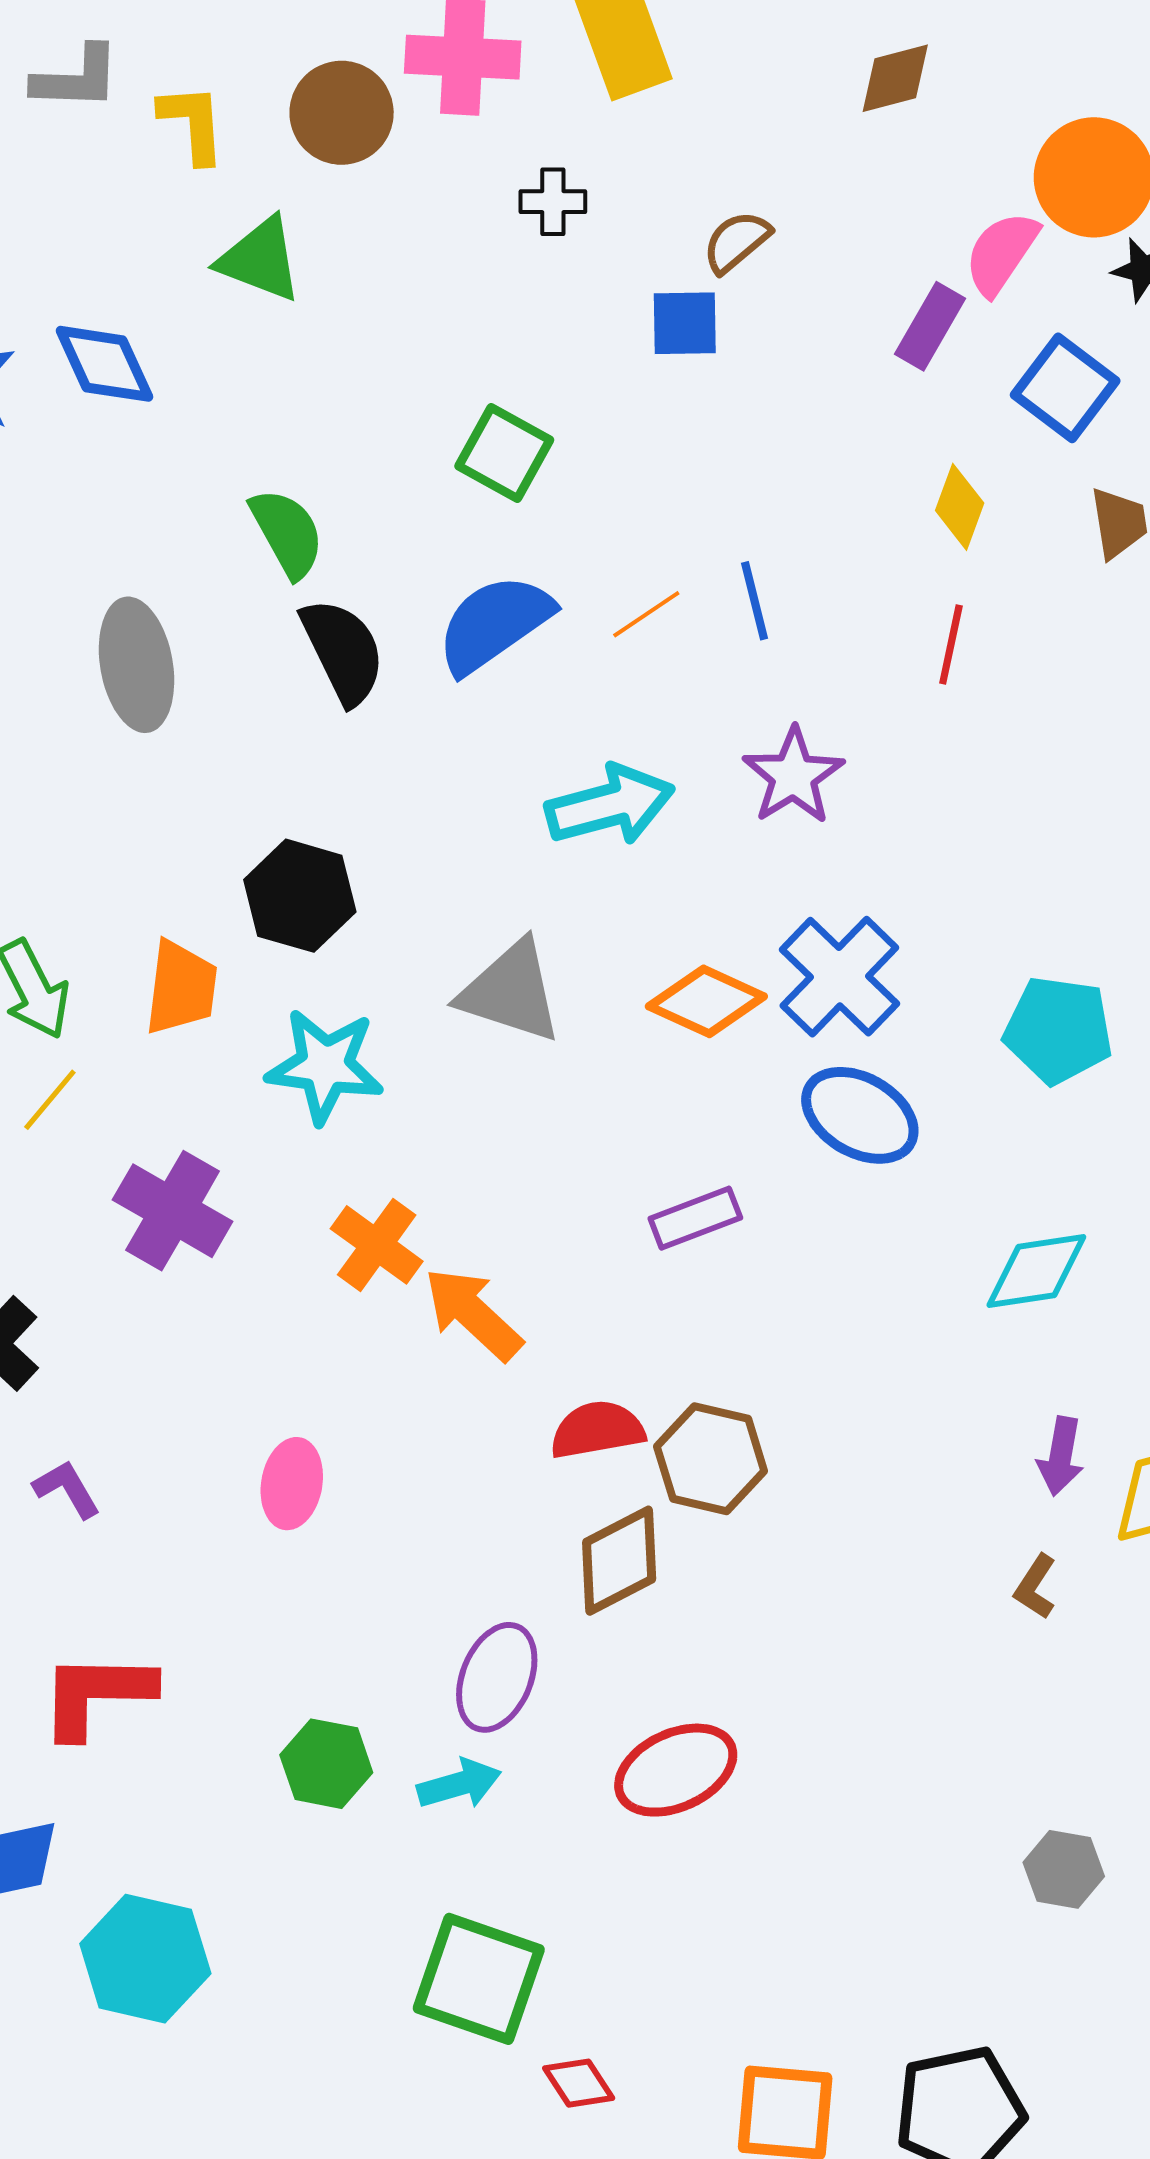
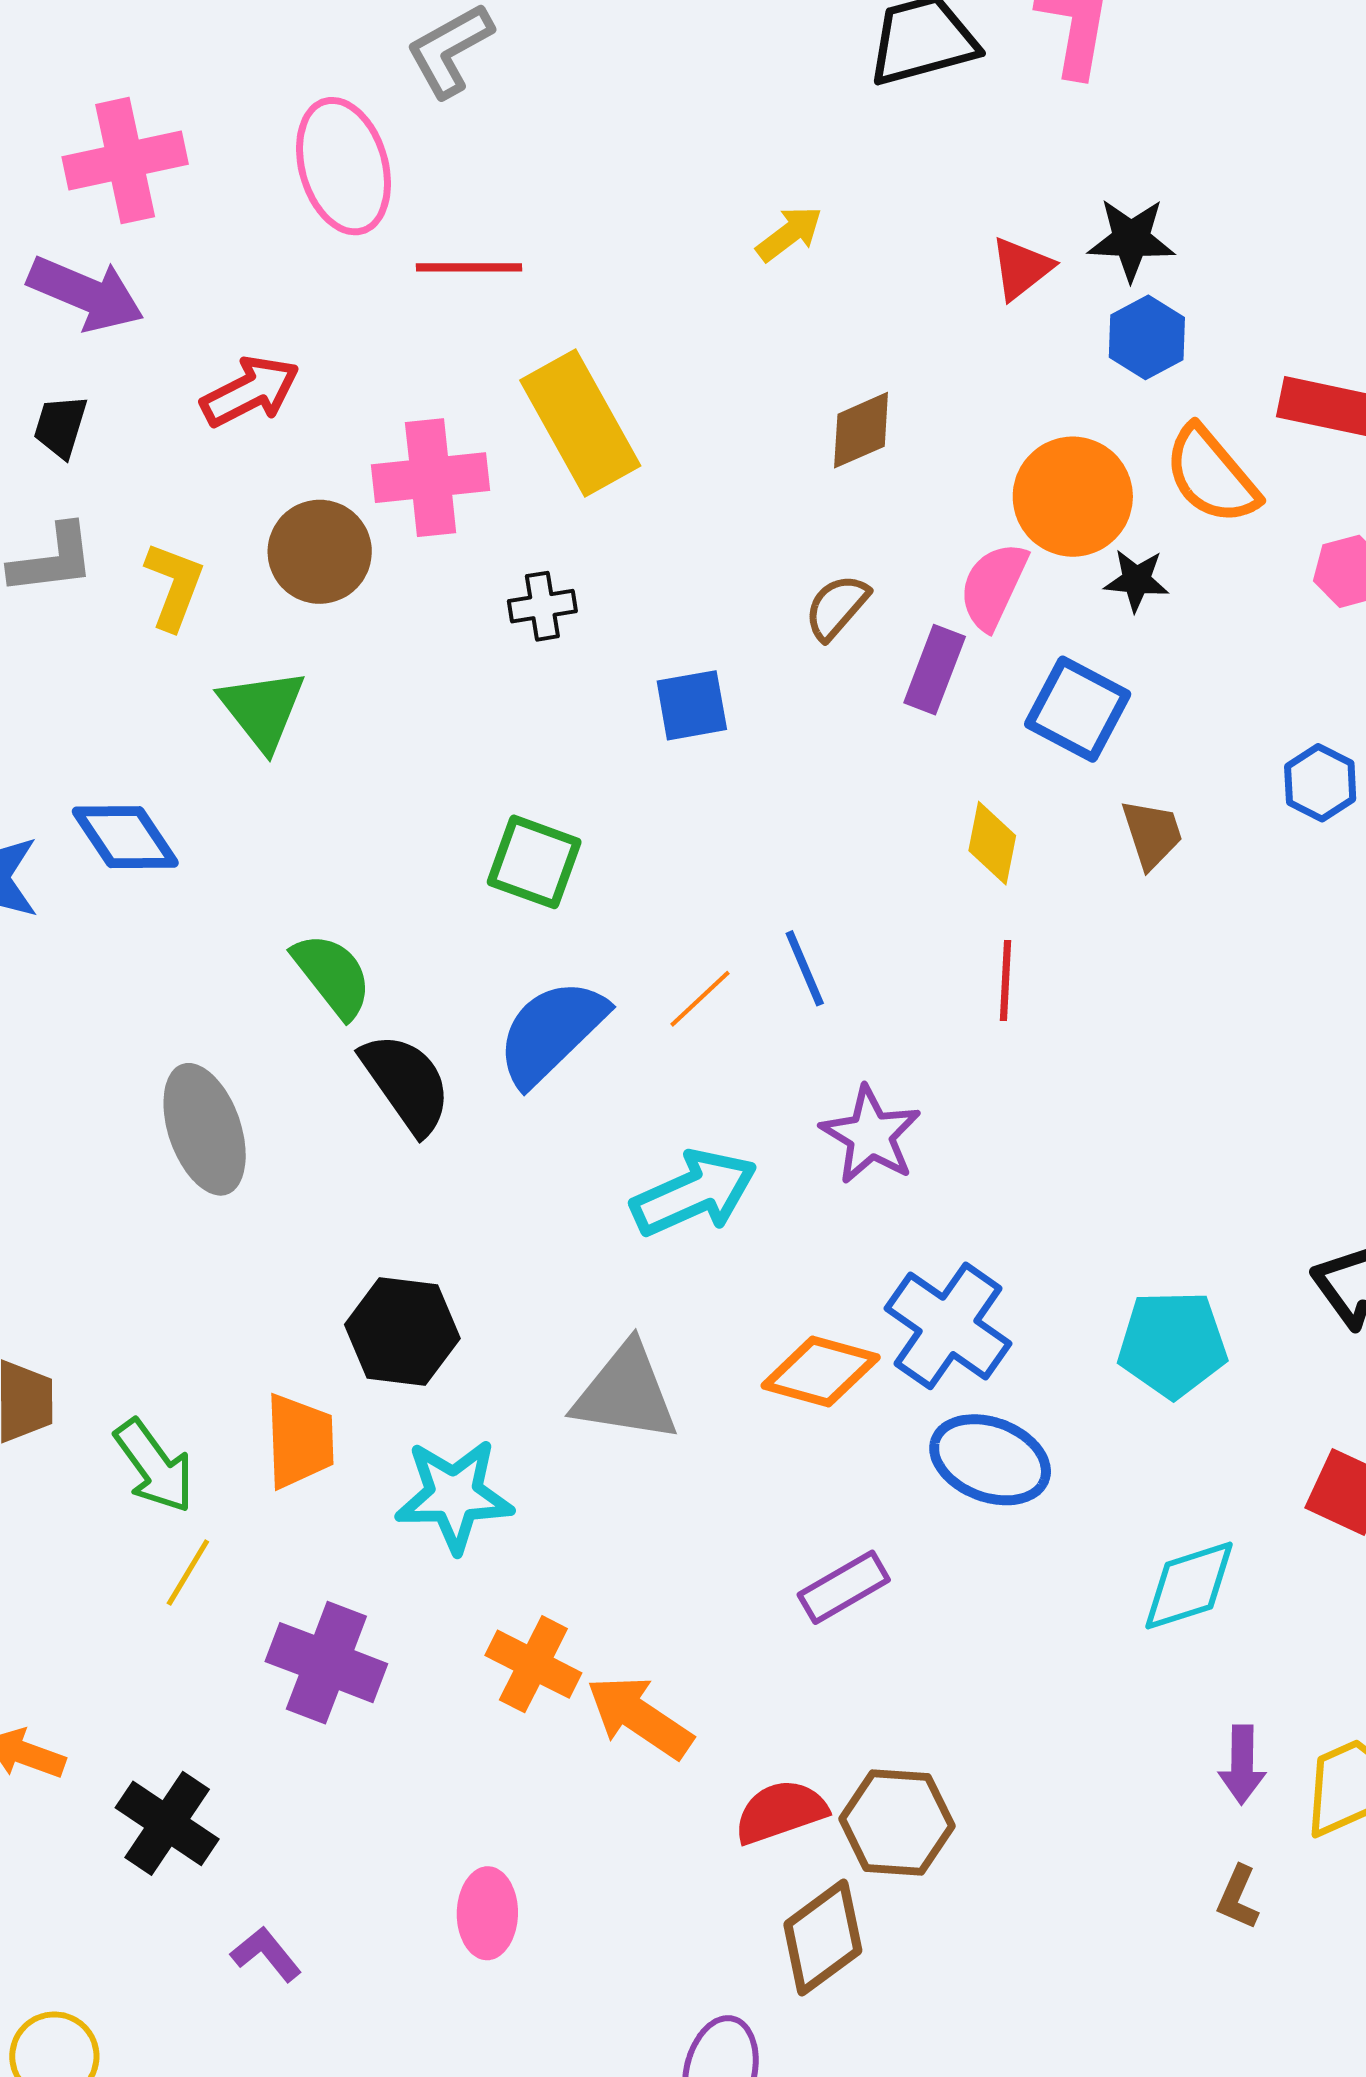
yellow L-shape: (192, 123) -> (174, 586), turned 34
brown semicircle: (737, 242) -> (837, 607), moved
green triangle: (260, 259) -> (262, 709), turned 40

